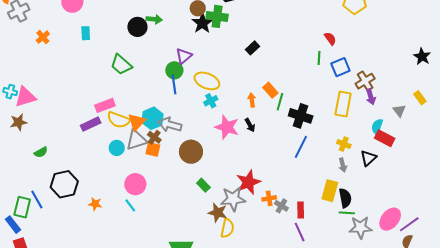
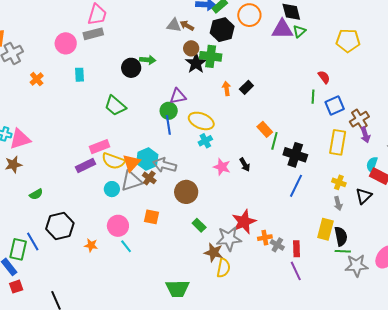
purple triangle: (184, 56) -> (178, 96), turned 30
orange arrow: (252, 100) -> (226, 88), moved
pink star: (227, 127) -> (222, 167), size x0.7
orange square: (153, 149) -> (152, 217), moved
pink circle: (135, 184) -> (118, 226), moved

